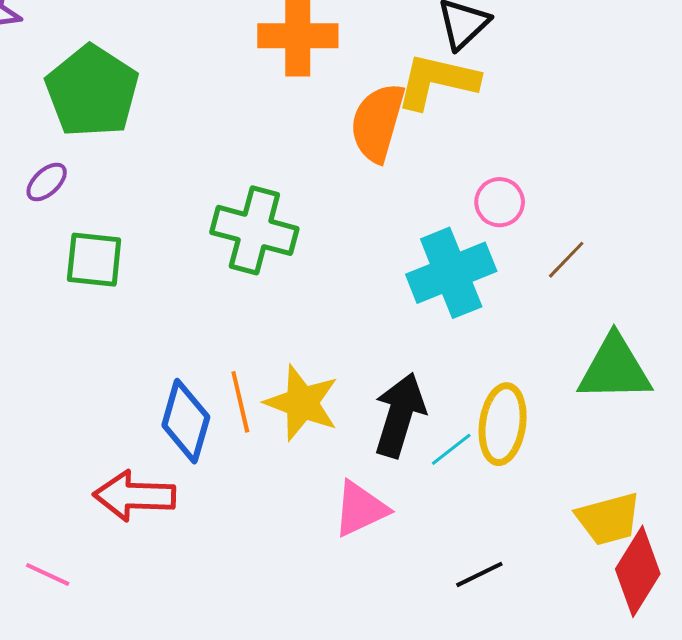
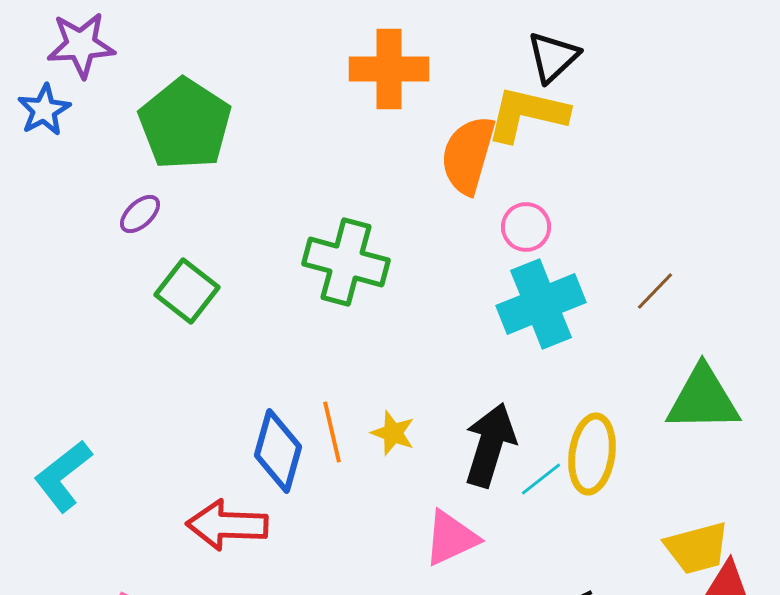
pink circle: (500, 202) -> (526, 227), moved
green square: (94, 260) -> (187, 291), turned 32
yellow star: (302, 403) -> (393, 433), size x0.6

